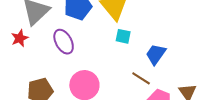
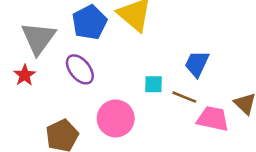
cyan square: (123, 36) -> (154, 84), moved

